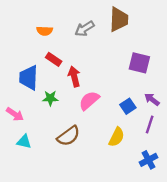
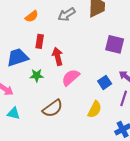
orange semicircle: (45, 31) -> (32, 16), turned -40
red rectangle: (54, 59) -> (40, 41), turned 64
blue trapezoid: (29, 78) -> (18, 57), turned 70

